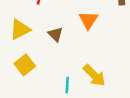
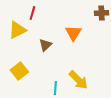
yellow triangle: (20, 30) -> (17, 30), moved
brown triangle: (55, 34) -> (45, 45), turned 32

